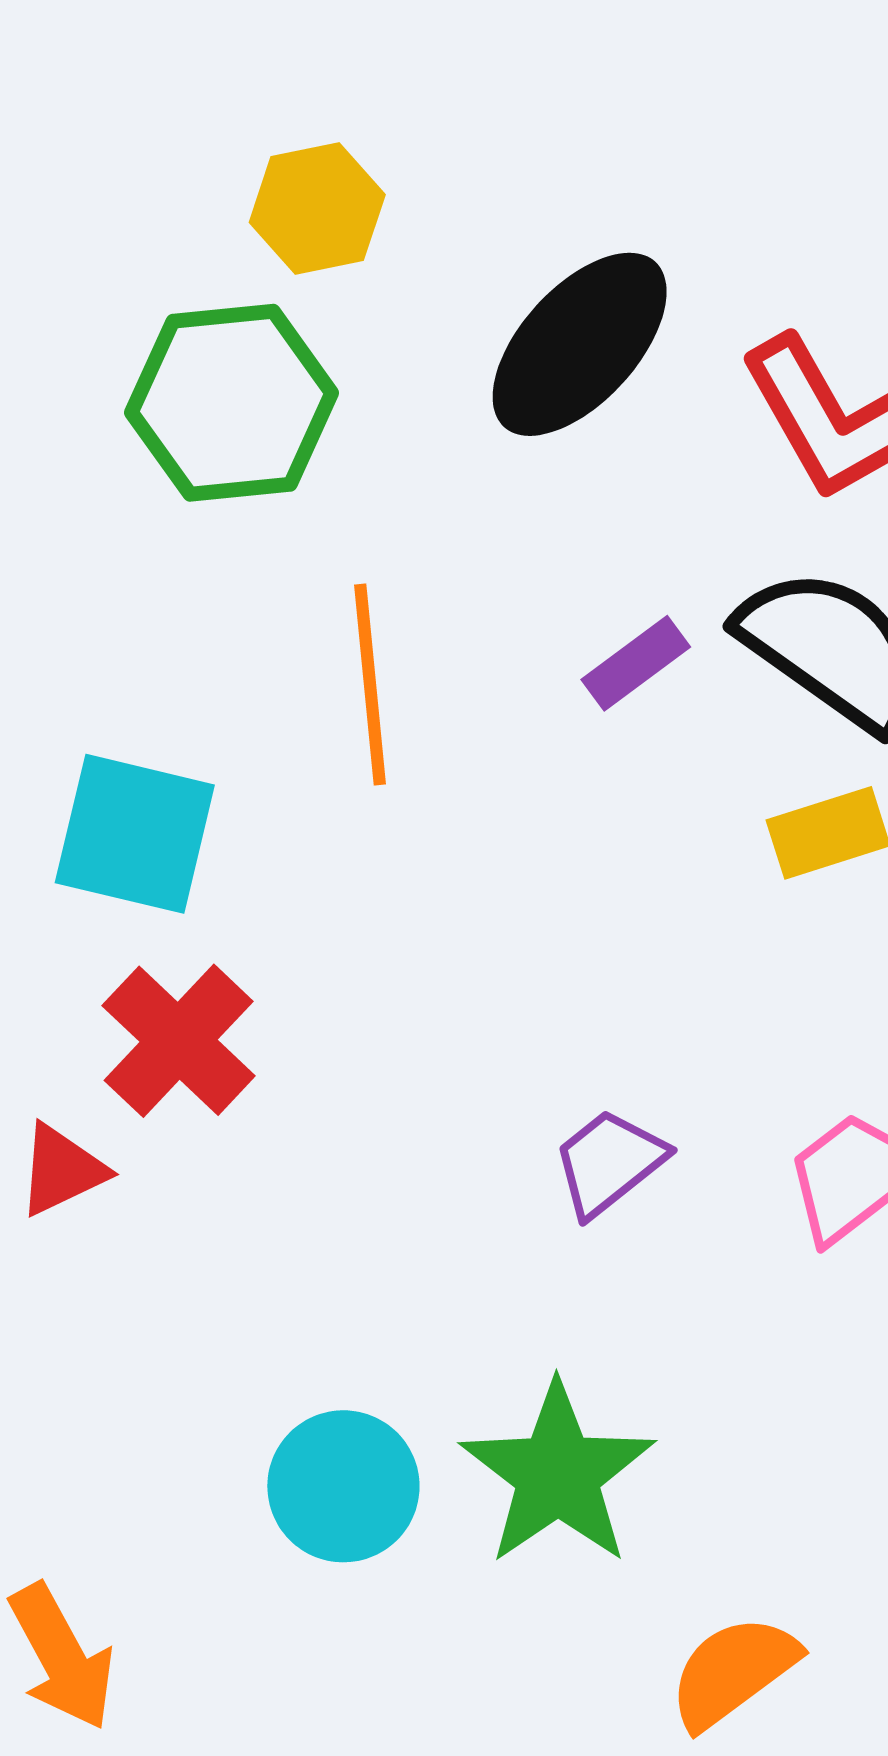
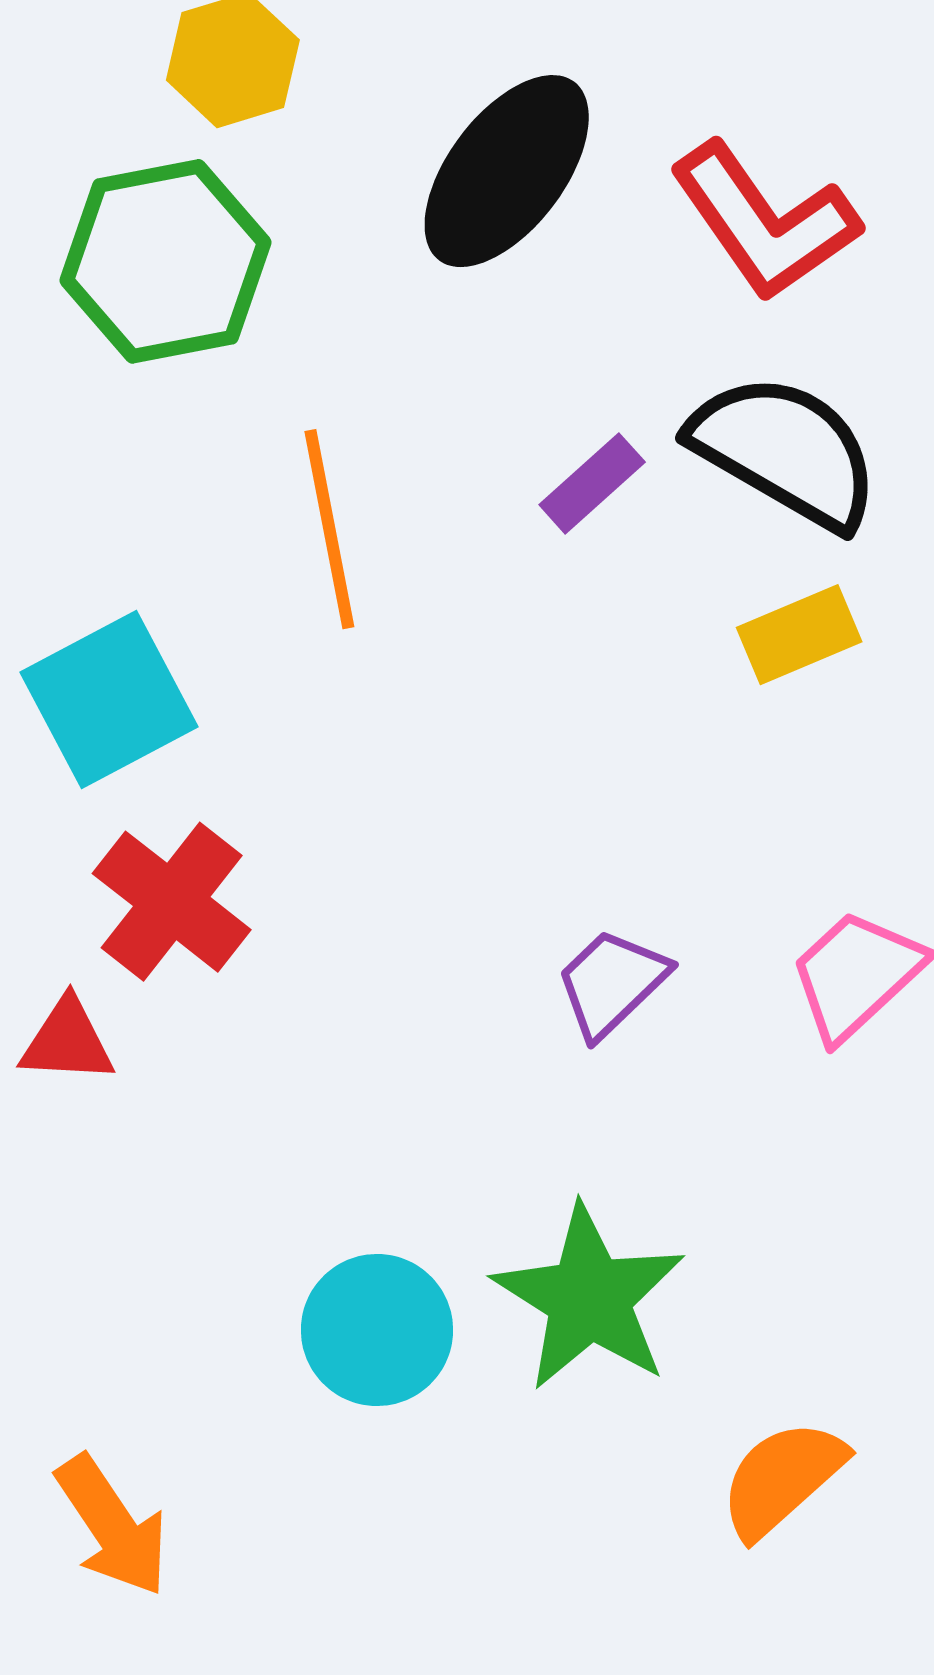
cyan square: (135, 834) -> (109, 700), turned -36
red triangle: (62, 1170) -> (67, 1041), turned 34

